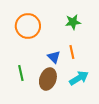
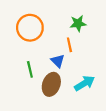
orange line: (72, 52) -> (69, 45), moved
green line: (21, 73) -> (30, 69), moved

